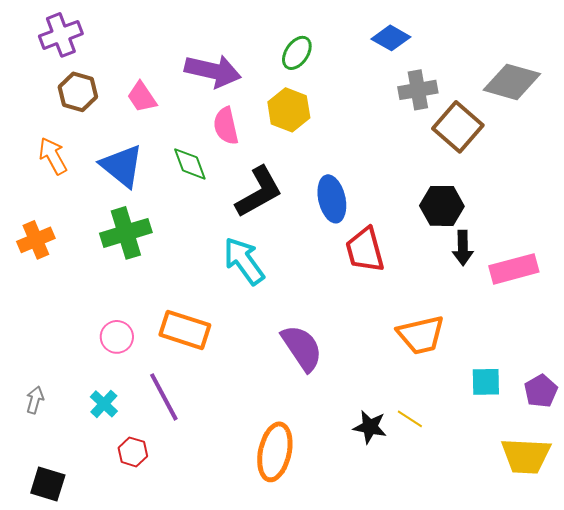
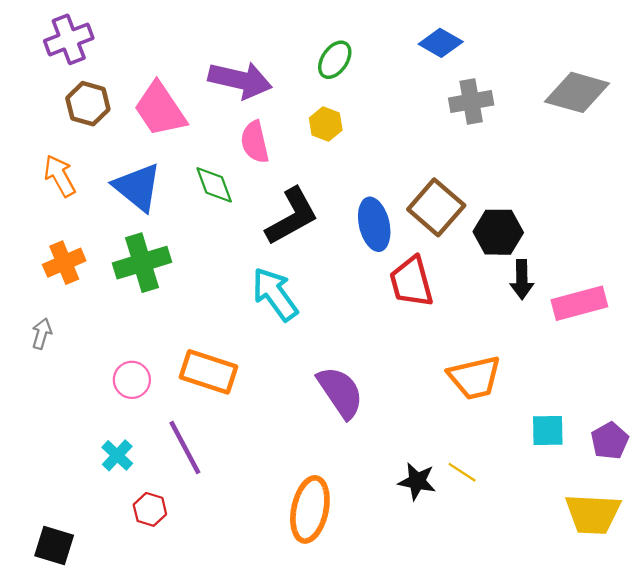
pink trapezoid: (142, 97) -> (160, 109), size x1.6
yellow hexagon: (289, 110) -> (326, 124), size x0.7
brown square: (458, 127) -> (436, 207), moved
orange cross: (36, 240) -> (64, 263), moved
gray arrow: (35, 400) -> (42, 334), moved

